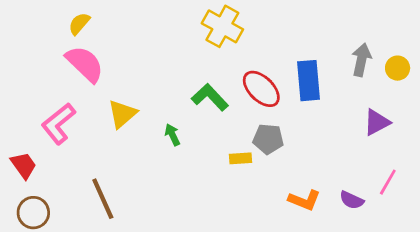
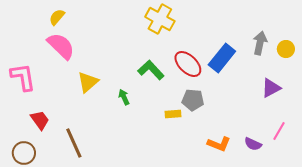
blue rectangle: (309, 81) -> (222, 58), turned 44
pink L-shape: (58, 124) -> (23, 77), moved, turned 120
red trapezoid: (24, 165) -> (40, 120), moved

